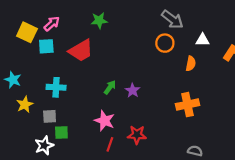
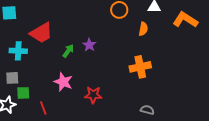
red trapezoid: (81, 51) -> (41, 33), moved
purple star: (133, 91) -> (89, 45), moved
red line: (110, 144) -> (43, 108), moved, turned -40

